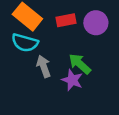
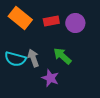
cyan semicircle: (25, 43) -> (15, 59), moved
purple star: (72, 80) -> (50, 78), moved

